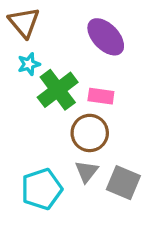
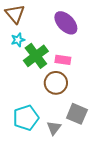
gray triangle: (87, 171) -> (54, 128), moved

